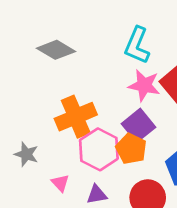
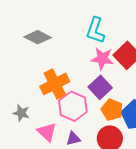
orange pentagon: (131, 149) -> (112, 110), moved
pink triangle: (60, 183) -> (47, 132), size x1.5

